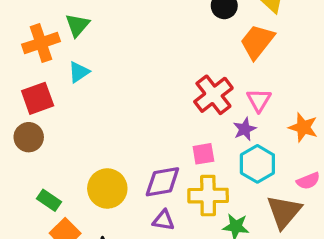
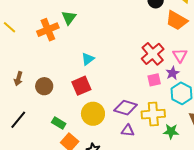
orange trapezoid: (257, 42) -> (177, 20), turned -95
cyan triangle: (79, 72) -> (88, 59), moved
red square: (38, 98) -> (81, 86), moved
pink square: (203, 154) -> (154, 80), moved
purple diamond: (162, 182) -> (126, 108), turned 30

